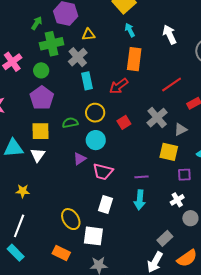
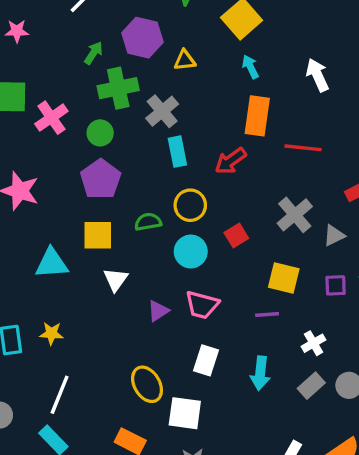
yellow triangle: (89, 35) -> (185, 60), moved
red line: (172, 84) -> (303, 148), moved, turned 40
red square: (124, 122) -> (236, 236), moved
yellow square: (169, 152) -> (284, 278), moved
white triangle: (38, 155) -> (116, 280), moved
purple triangle: (80, 159) -> (158, 311), moved
purple square: (184, 175) -> (336, 285), moved
yellow star: (23, 191) -> (51, 333), moved
cyan arrow: (140, 200) -> (260, 373), moved
white cross: (177, 200) -> (313, 343), moved
gray rectangle: (165, 238) -> (311, 386), moved

